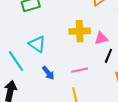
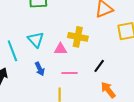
pink triangle: (101, 38) -> (60, 49), moved

